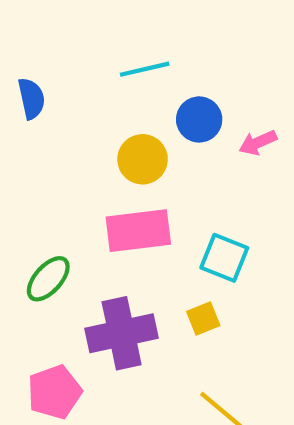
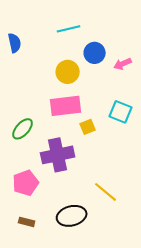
cyan square: (224, 258) -> (121, 112), moved
yellow square: (203, 319) -> (88, 127), moved

